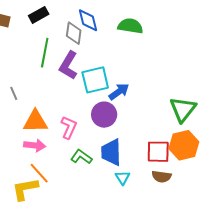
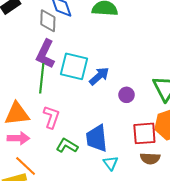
green line: (45, 53) -> (42, 78), moved
cyan square: (95, 80) -> (74, 66), turned 32
purple circle: (104, 115) -> (127, 95), moved, size x0.6

